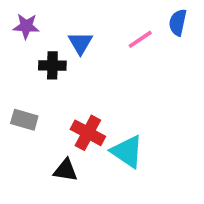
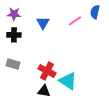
black cross: (52, 65) -> (14, 35), moved
black triangle: (65, 170) -> (44, 91), moved

